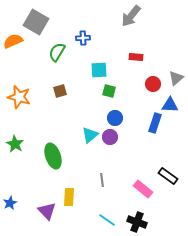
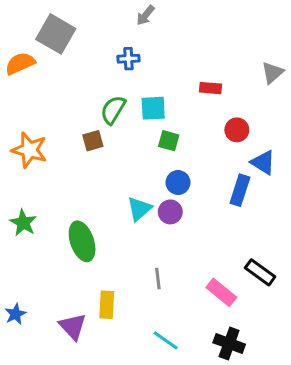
gray arrow: (131, 16) -> (146, 15), moved, size x0.6
green semicircle: (57, 52) -> (113, 110), moved
gray triangle: (176, 78) -> (272, 73), moved
blue triangle: (170, 105) -> (263, 162), turned 30
black cross: (137, 222) -> (229, 343), moved

